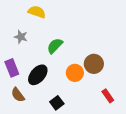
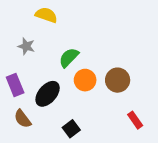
orange circle: (75, 73) -> (85, 80), moved

